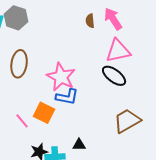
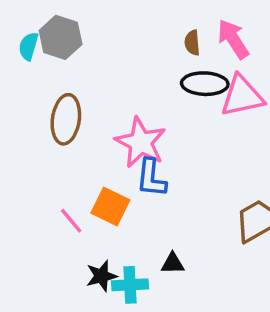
black ellipse: (114, 76) -> (205, 84), moved, turned -35
blue L-shape: (67, 97) -> (151, 178), turned 85

